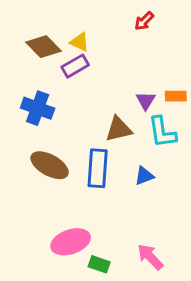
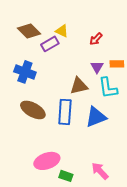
red arrow: (144, 21) -> (96, 39), moved
yellow triangle: (80, 42) -> (62, 31), moved
blue triangle: (144, 176) -> (96, 117), size x1.6

